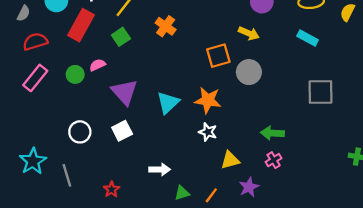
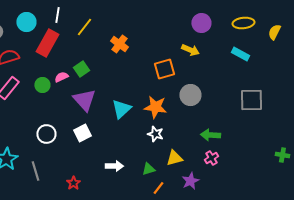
green square: (121, 37) -> (81, 69), moved
gray circle: (249, 72) -> (190, 95), moved
green triangle: (182, 193) -> (148, 169), moved

